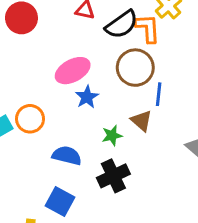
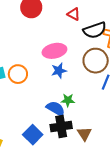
brown triangle: (141, 121) -> (84, 134), moved
blue semicircle: (67, 156) -> (56, 109), moved
blue square: (60, 202) -> (33, 135), moved

